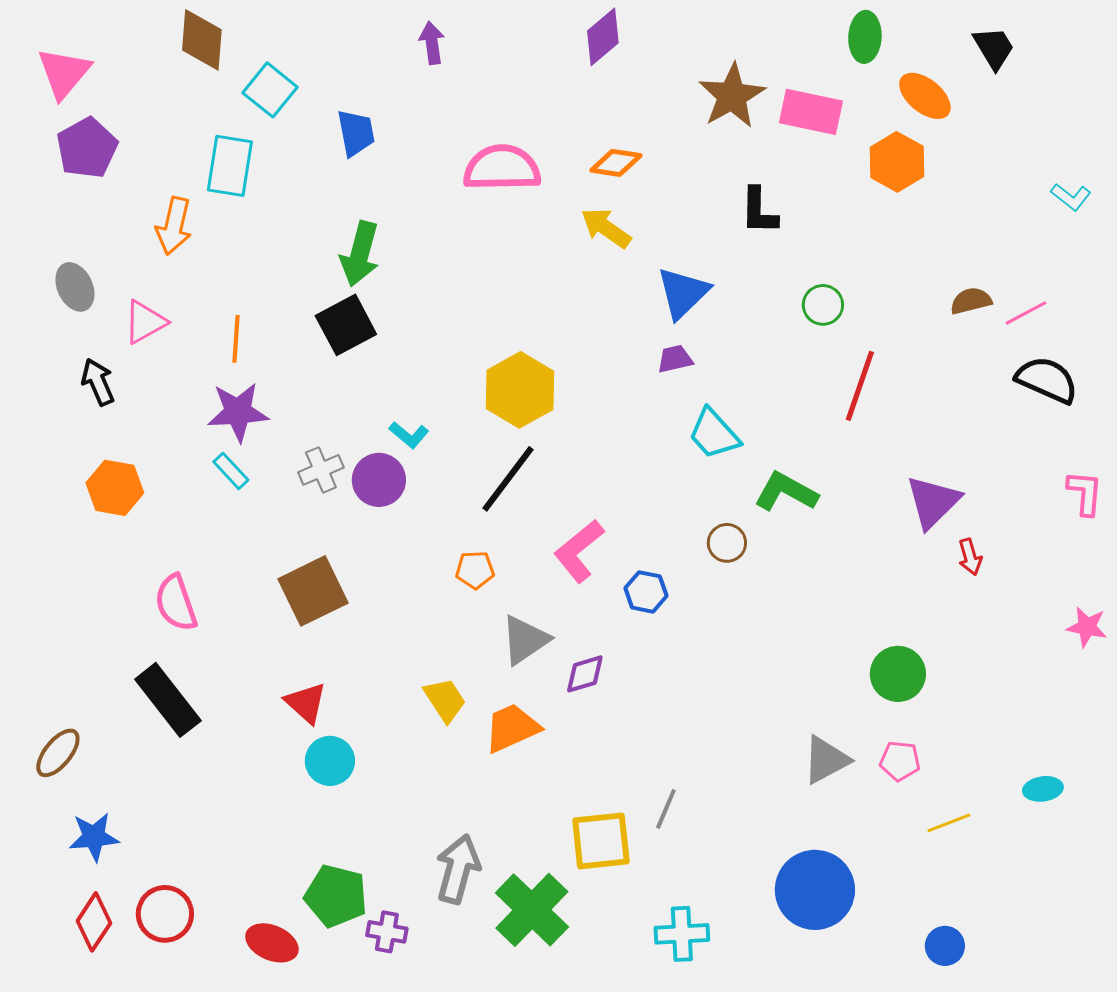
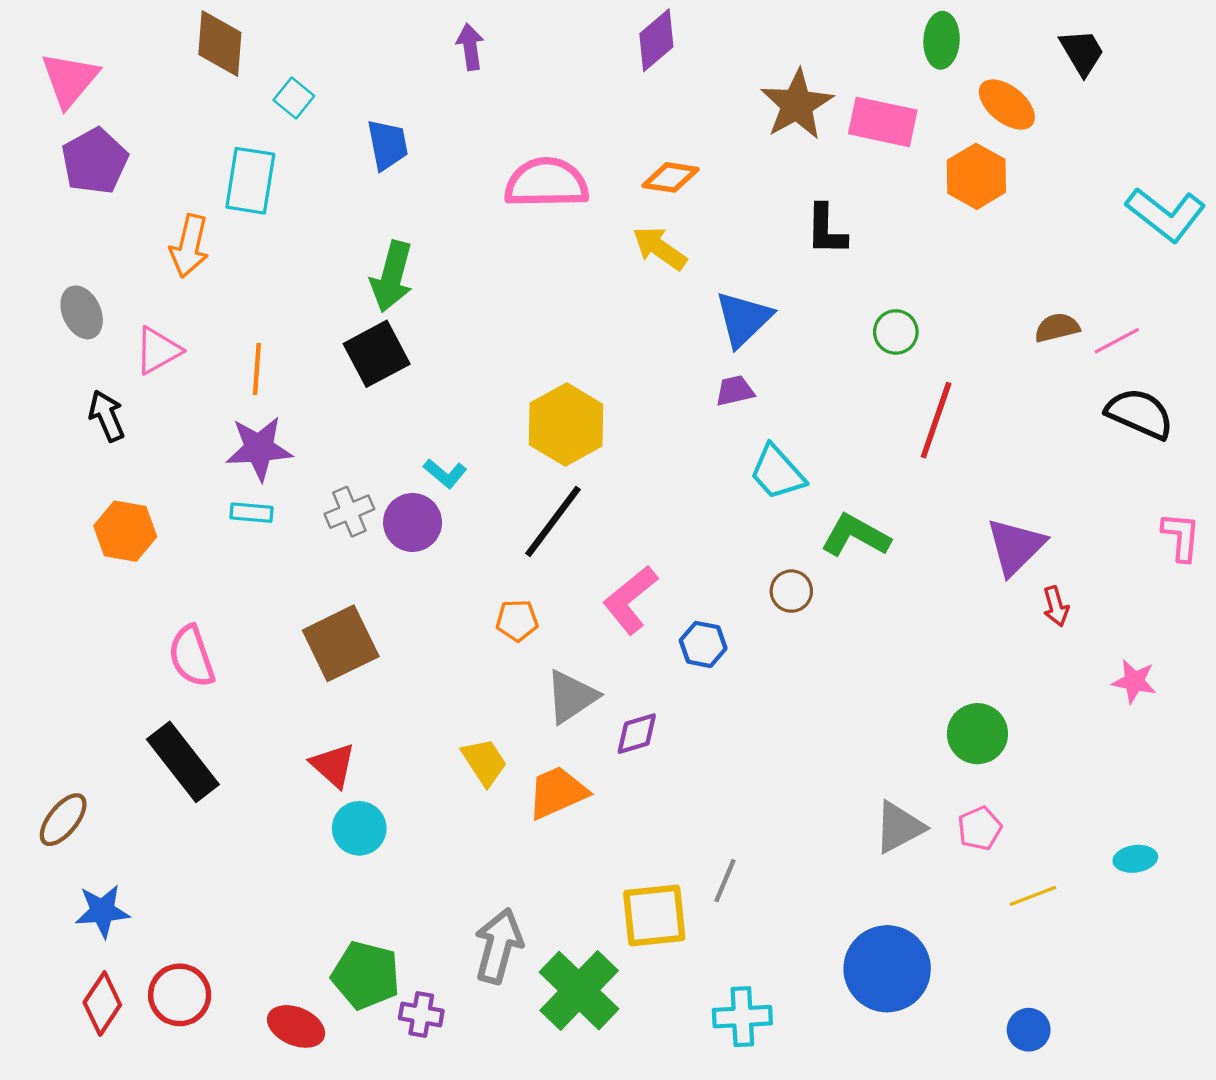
cyan square: (270, 90) -> (294, 98), size x0.7
cyan L-shape: (1071, 197) -> (1166, 214), size x1.8
cyan rectangle: (231, 471) -> (251, 513), turned -42
pink star: (1087, 627) -> (1134, 681), moved
pink pentagon: (900, 761) -> (980, 828), turned -30

